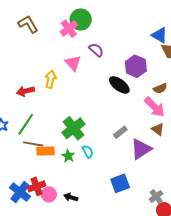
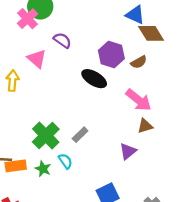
brown semicircle: (160, 88) -> (139, 62), moved
brown triangle: (158, 129) -> (145, 126), turned -48
gray rectangle: (120, 132) -> (80, 135), moved
purple triangle: (141, 149) -> (128, 151), size x0.7

